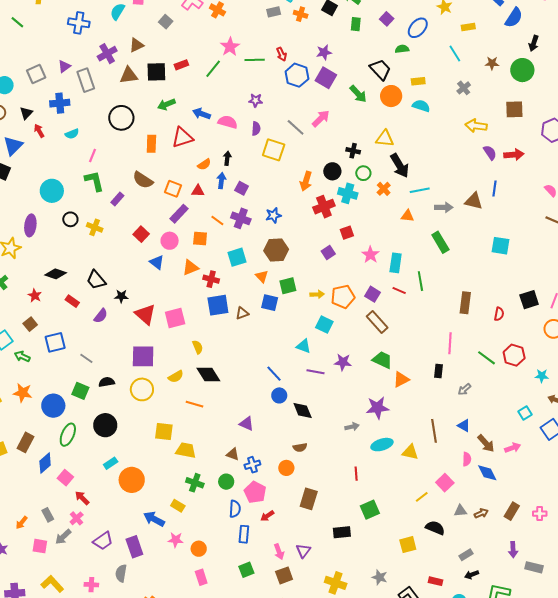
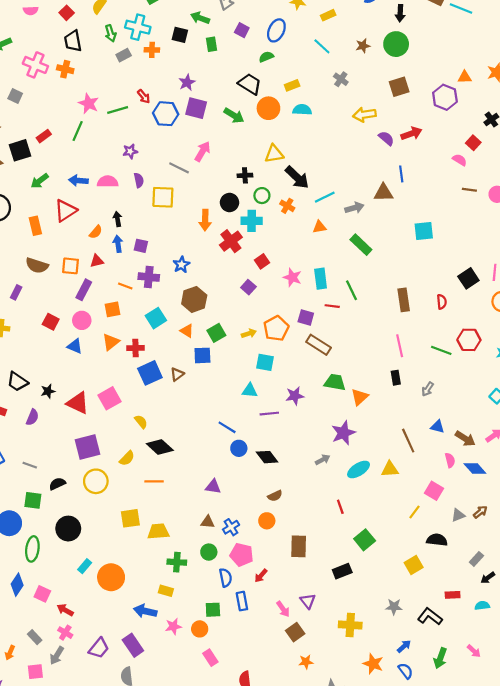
green square: (246, 570) -> (213, 610), moved, turned 35

